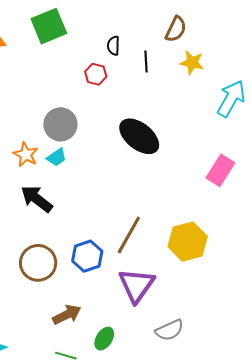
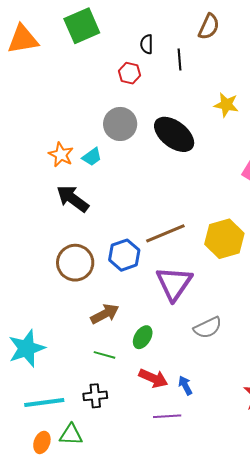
yellow star: (192, 63) -> (226, 105), moved
gray circle: (60, 124) -> (120, 124), moved
brown line: (129, 235) -> (165, 233), turned 39

